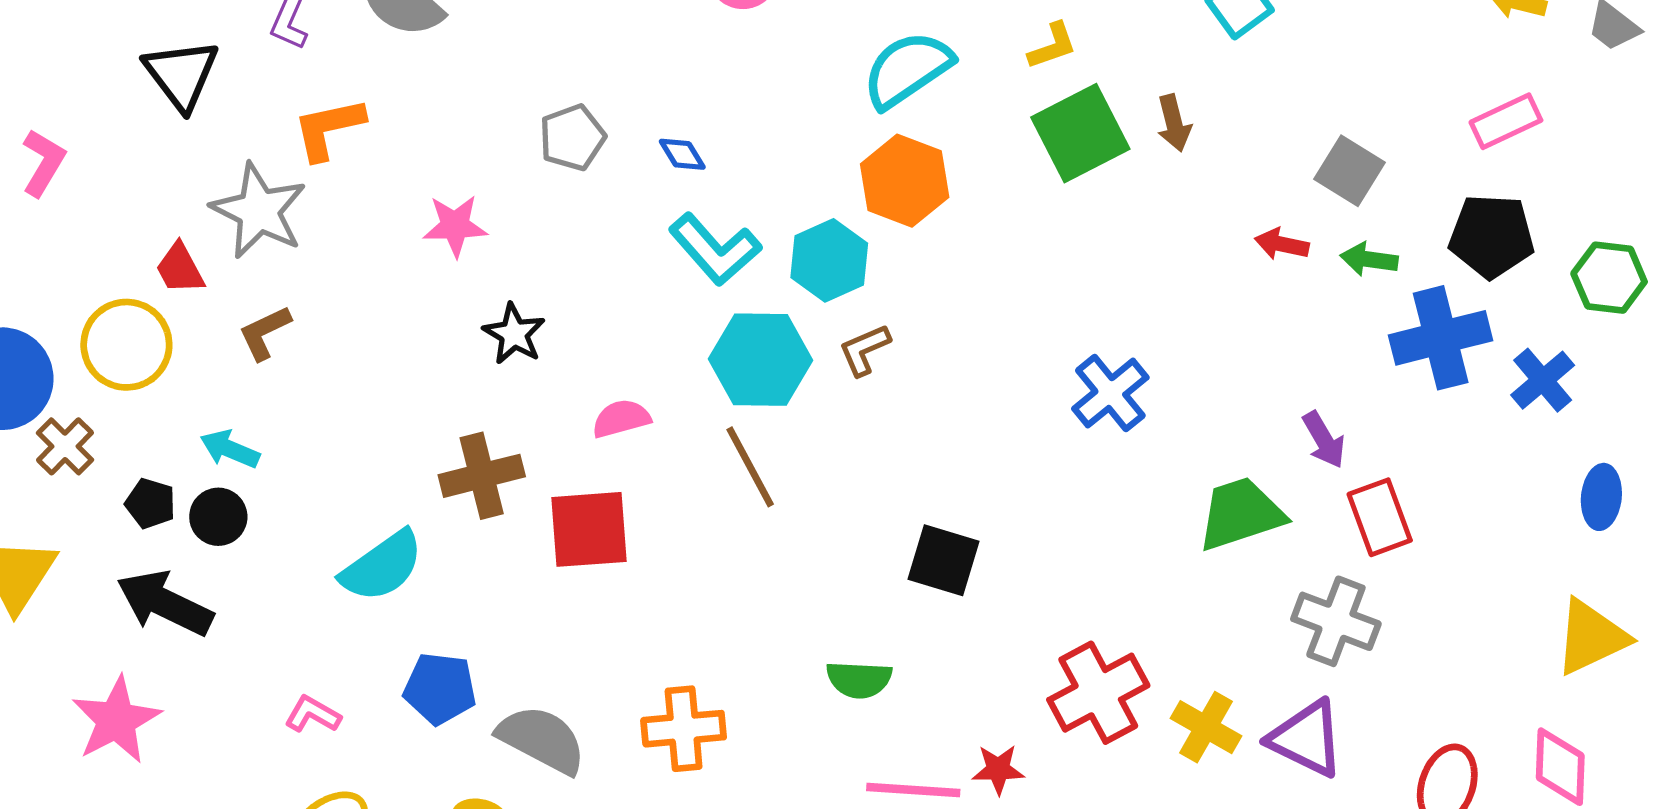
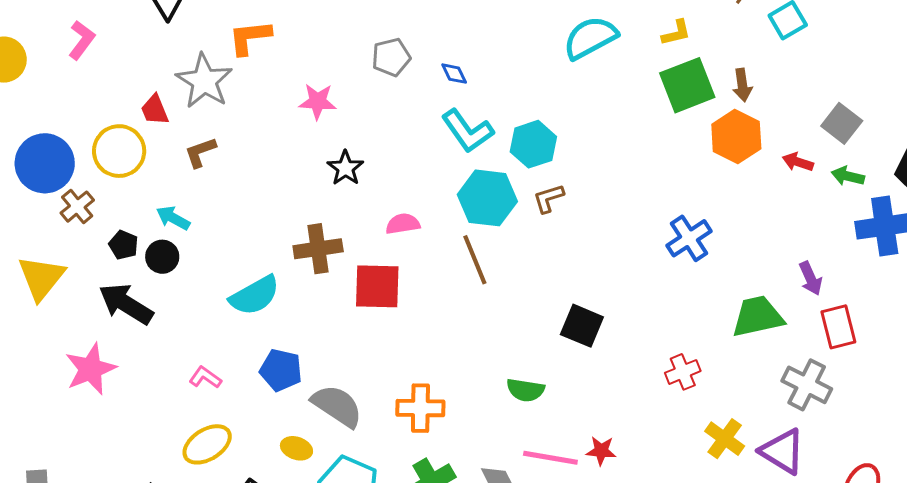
orange hexagon: (905, 181) -> (736, 136), moved
red cross: (1098, 693) -> (683, 372), moved, size x0.6

